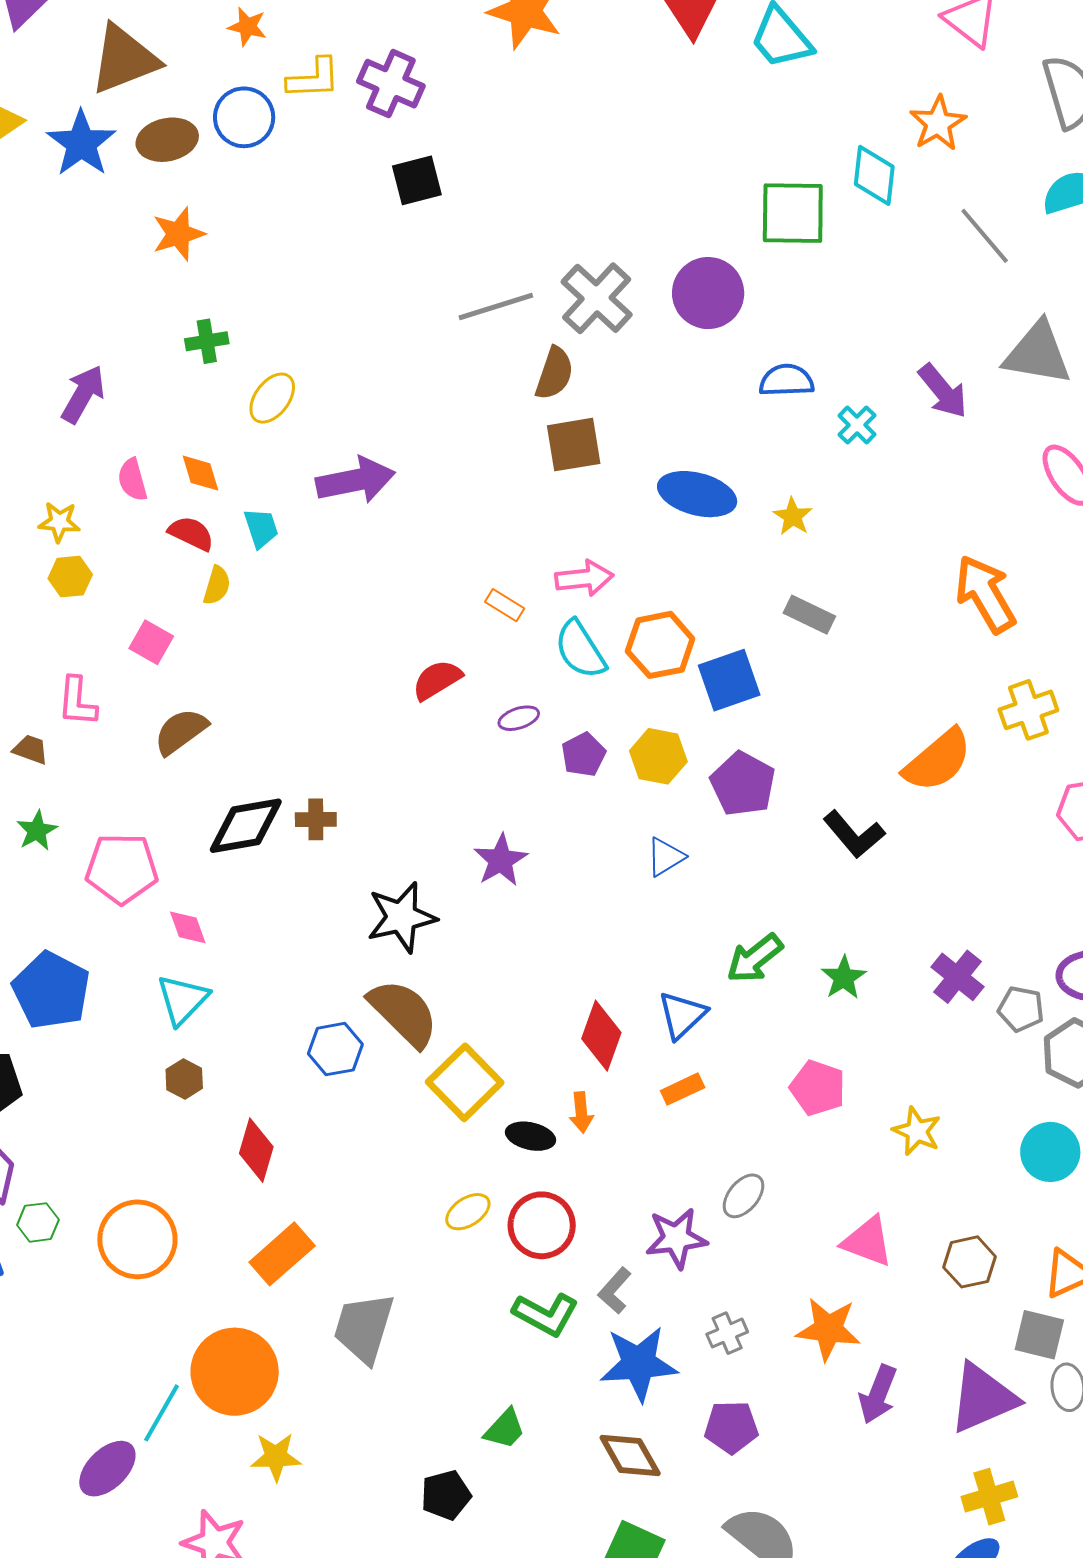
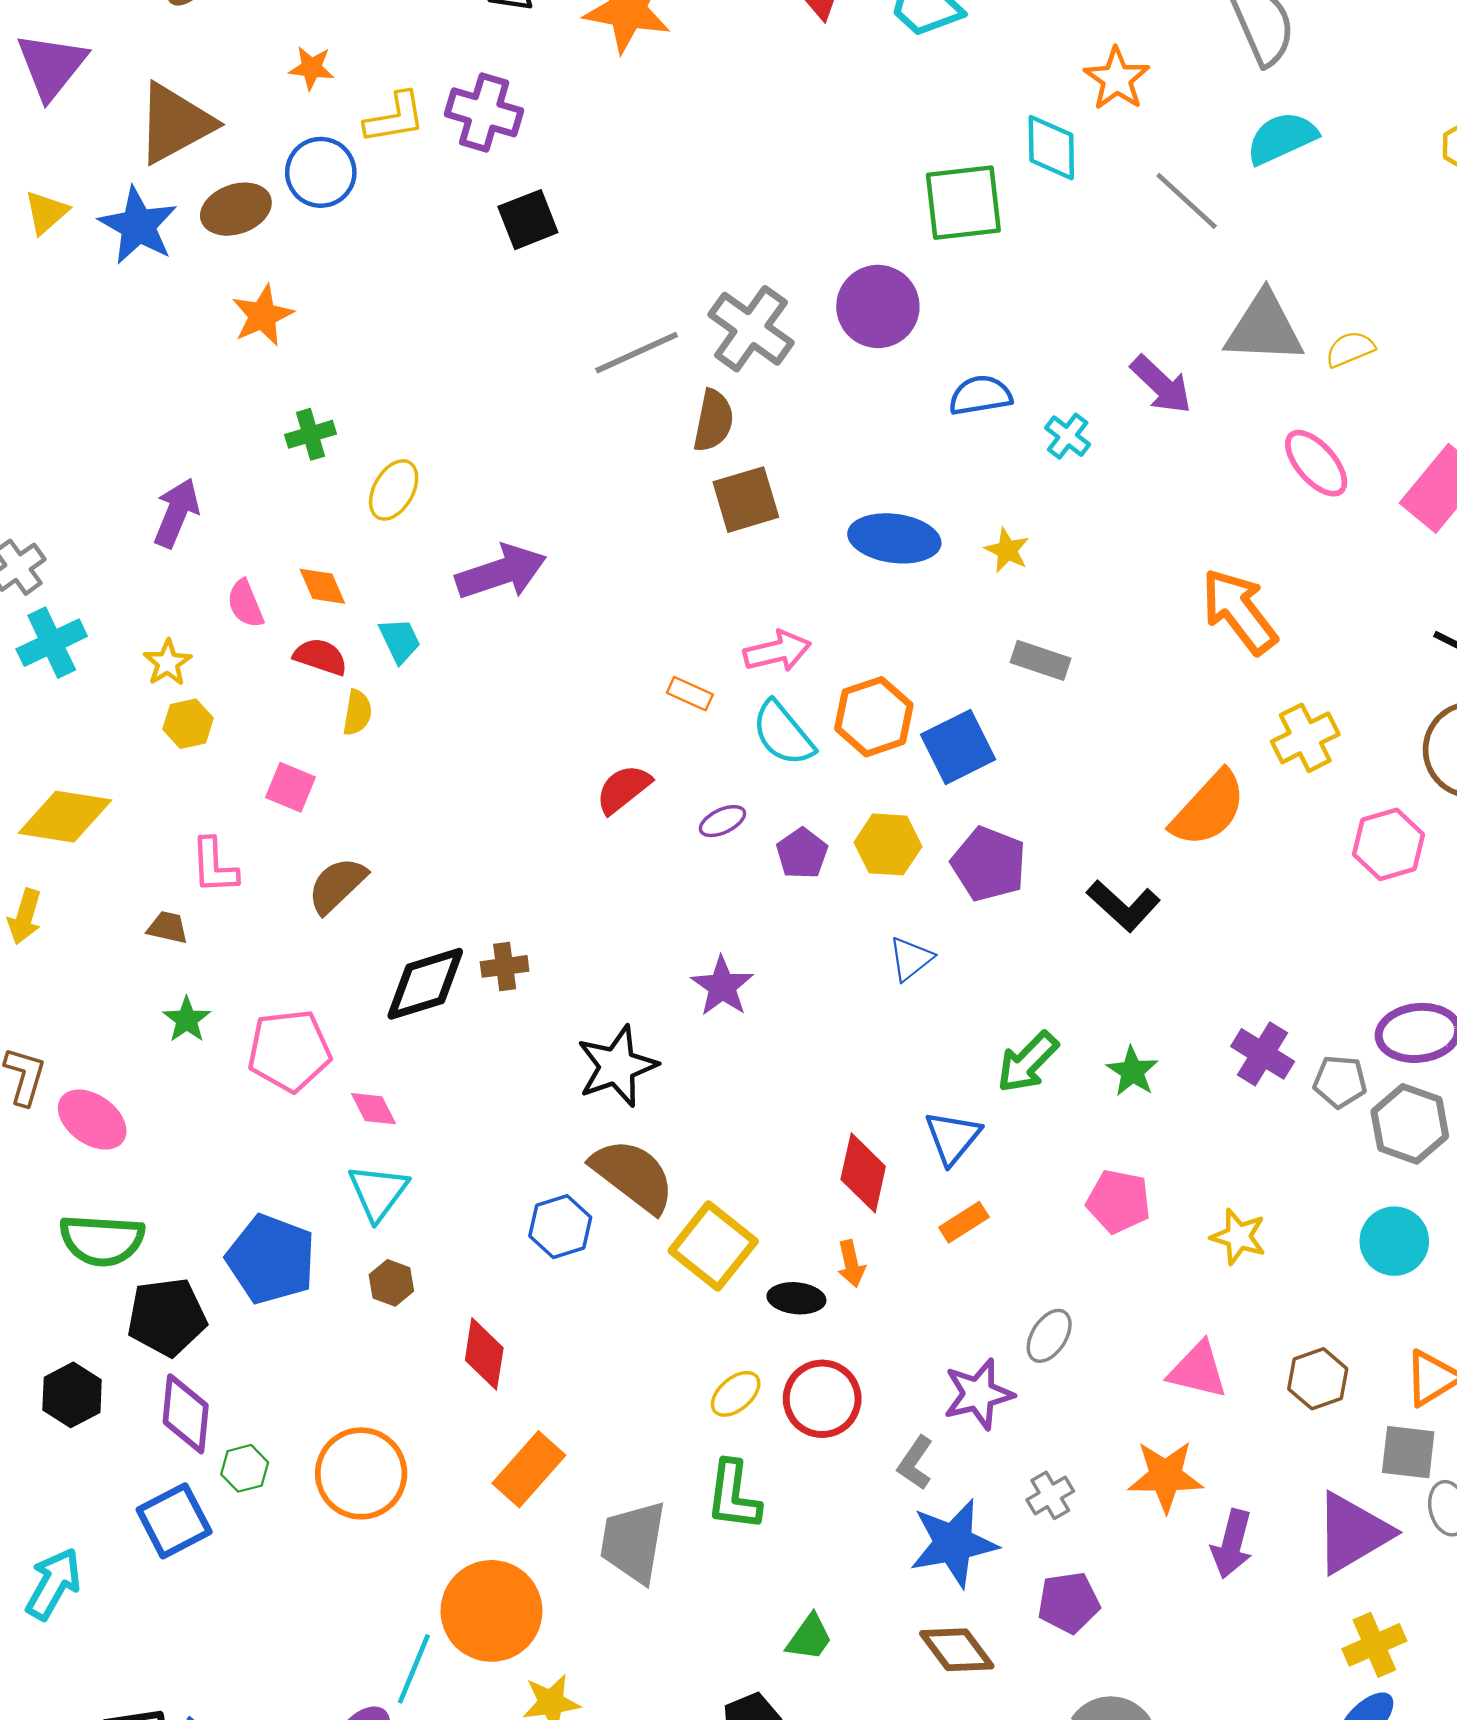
yellow star: (59, 522) -> (168, 663), turned -30
blue pentagon: (51, 990) -> (271, 1259), moved
green L-shape: (546, 1314) -> (734, 1495), moved, turned 76

